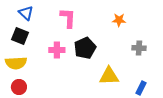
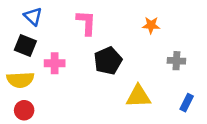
pink cross: (57, 50) -> (55, 63), moved
blue rectangle: (141, 88) -> (187, 103), moved

